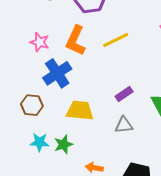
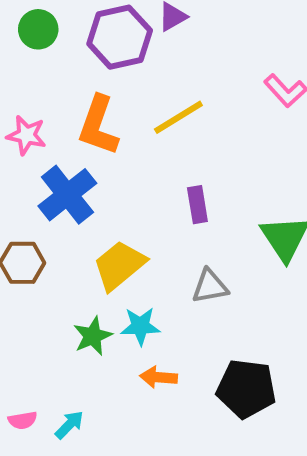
purple rectangle: (124, 94) -> (197, 205), moved, turned -60
yellow trapezoid: (80, 111) -> (119, 265), turned -40
cyan star: (40, 142) -> (140, 326), moved

